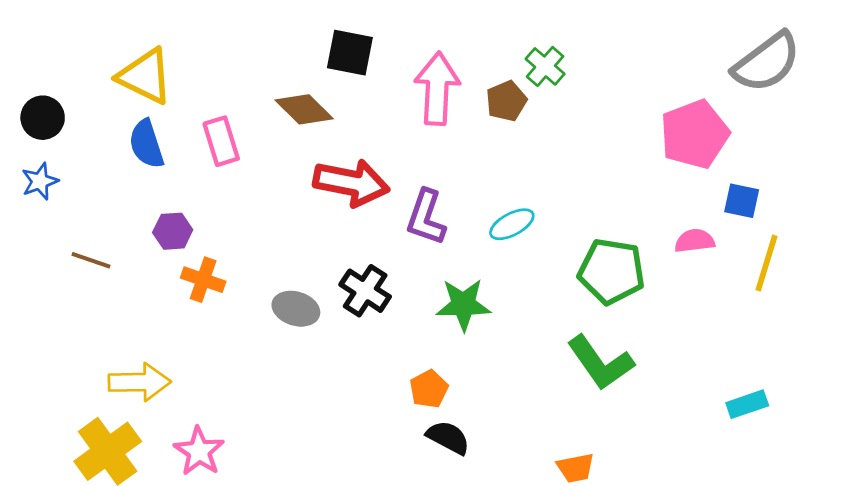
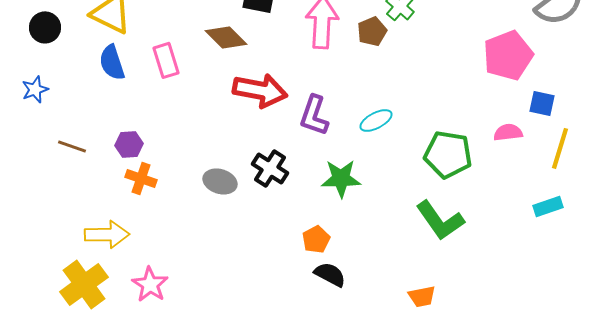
black circle: (43, 118) -> (45, 27), moved
purple hexagon: (173, 231) -> (129, 144), moved
orange cross: (203, 280) -> (141, 178), moved
cyan rectangle: (747, 404) -> (548, 206), moved

